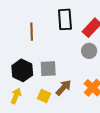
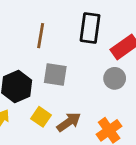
gray square: (48, 69) -> (55, 75), moved
yellow square: (44, 96) -> (41, 117), moved

